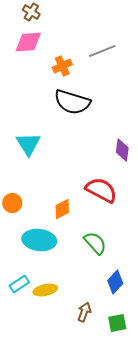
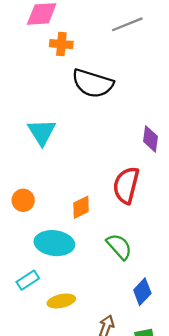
orange cross: (62, 66) -> (61, 44), moved, turned 30
red semicircle: (101, 190) -> (126, 185), turned -104
cyan rectangle: (19, 284) -> (28, 280), moved

